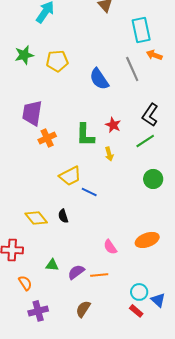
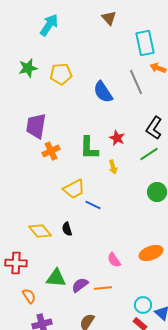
green triangle: (52, 265) -> (56, 278), size x1.5

